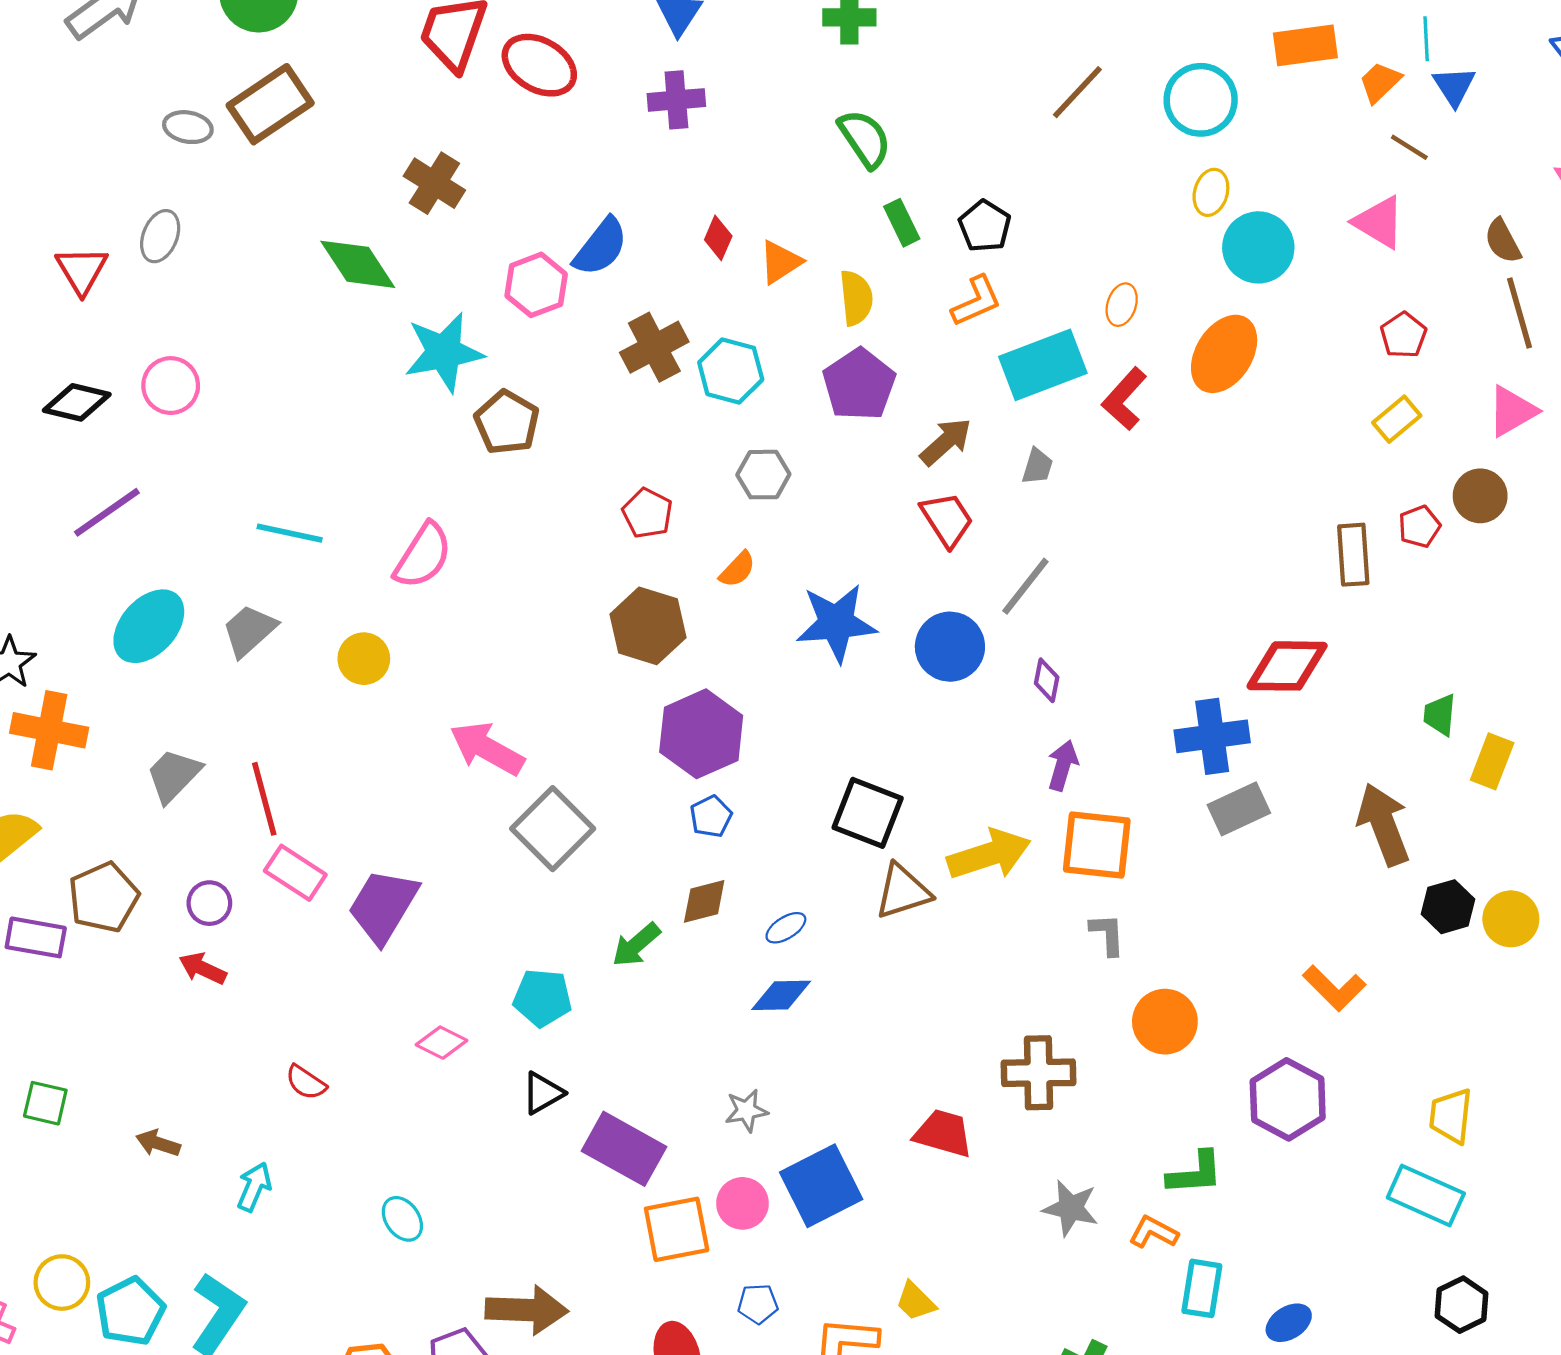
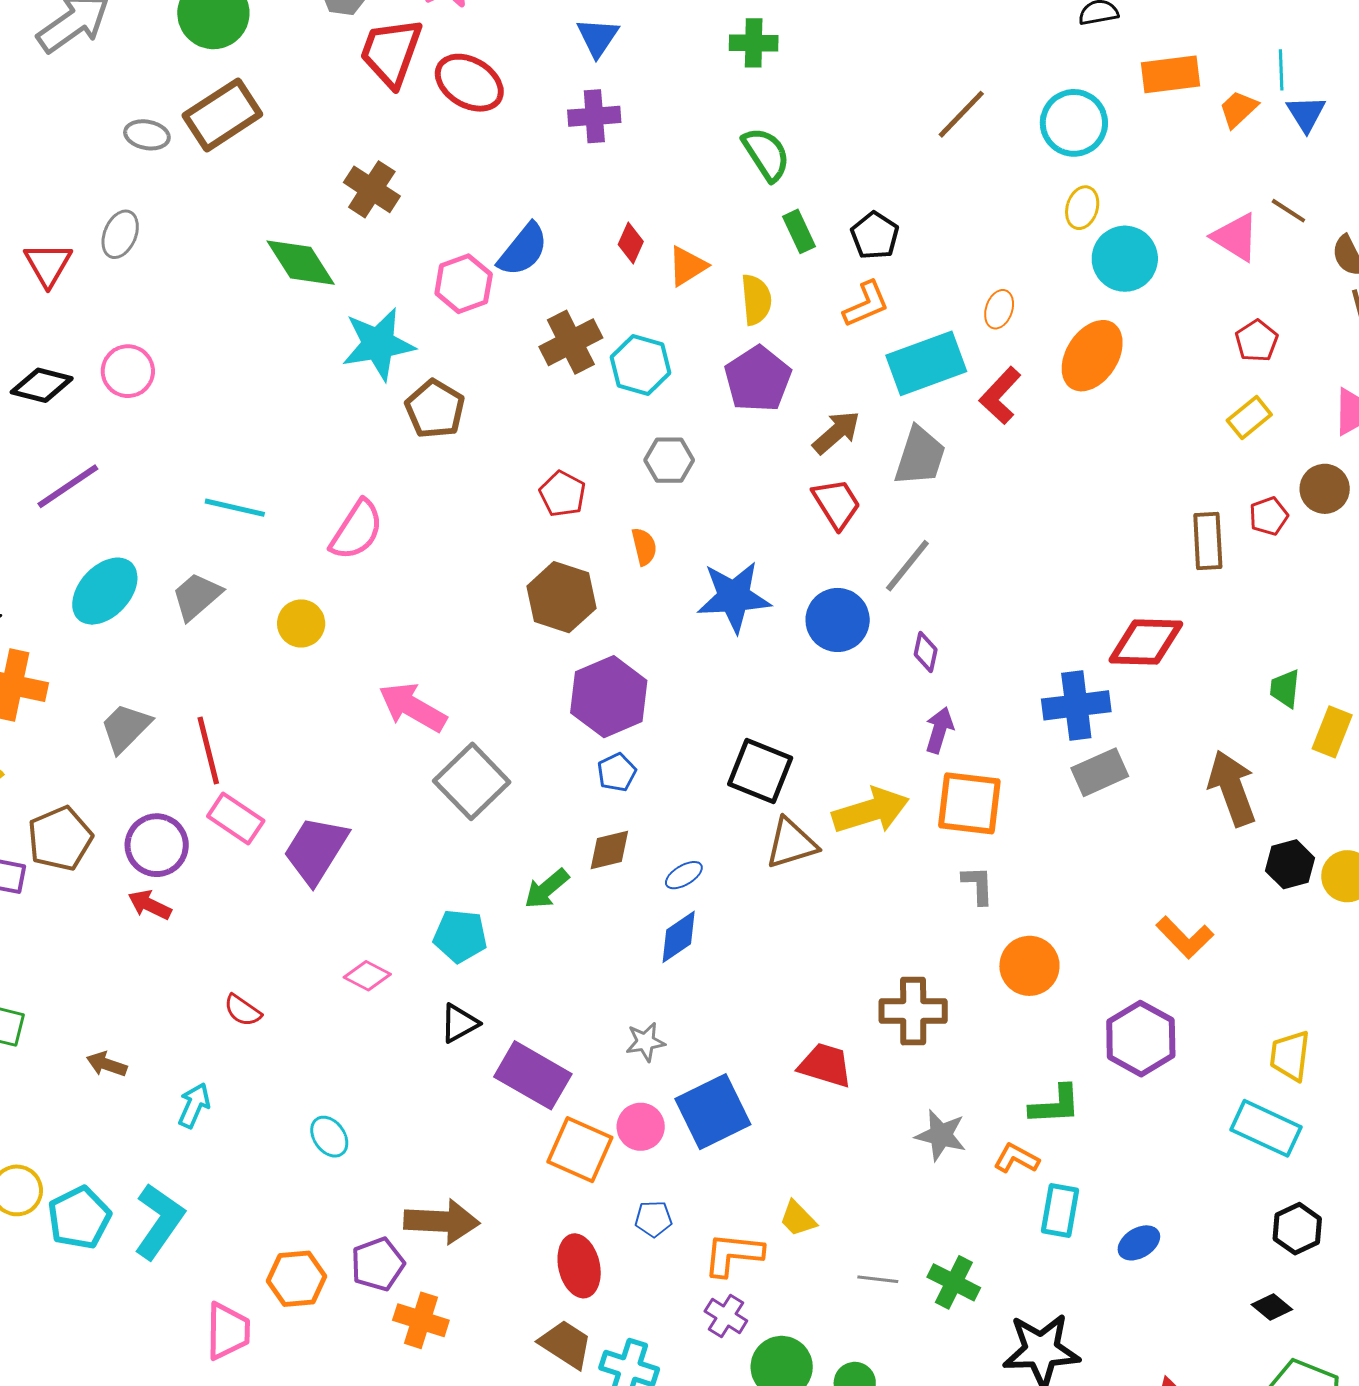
brown line: (1409, 147) -> (1288, 211), moved
gray trapezoid: (1037, 466) -> (920, 456), size x1.8
orange semicircle: (737, 569) -> (644, 547), turned -57
purple circle: (209, 903) -> (157, 845), size x1.5
blue diamond: (781, 995) -> (679, 937), turned -34
orange square: (677, 1229) -> (580, 1150), turned 34

